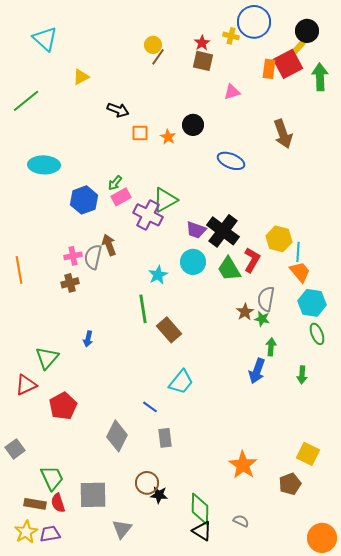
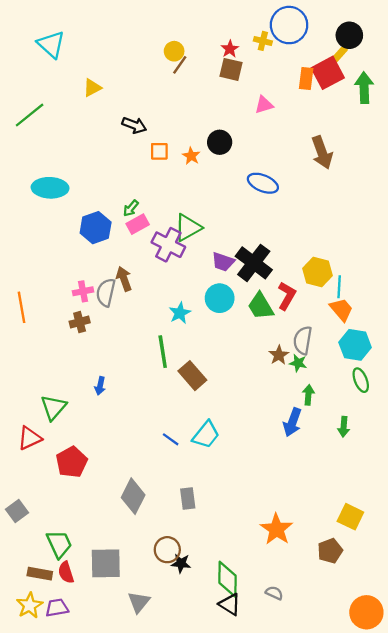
blue line: (150, 407) -> (171, 439), moved

